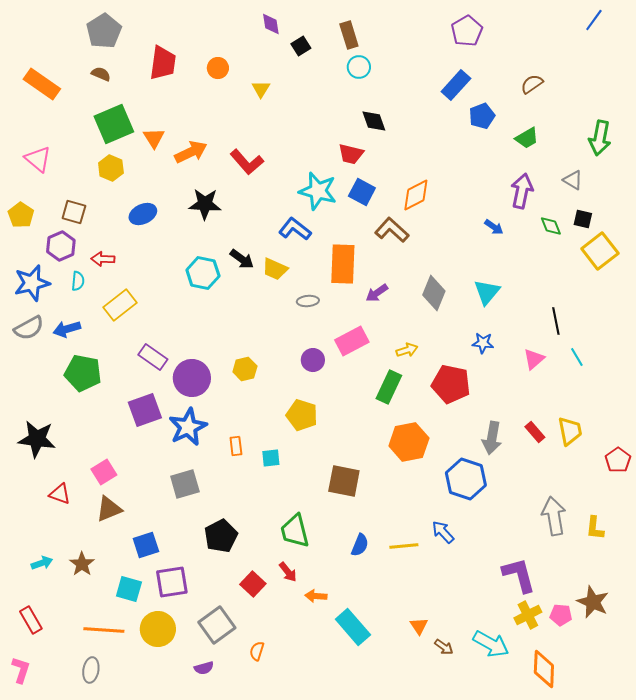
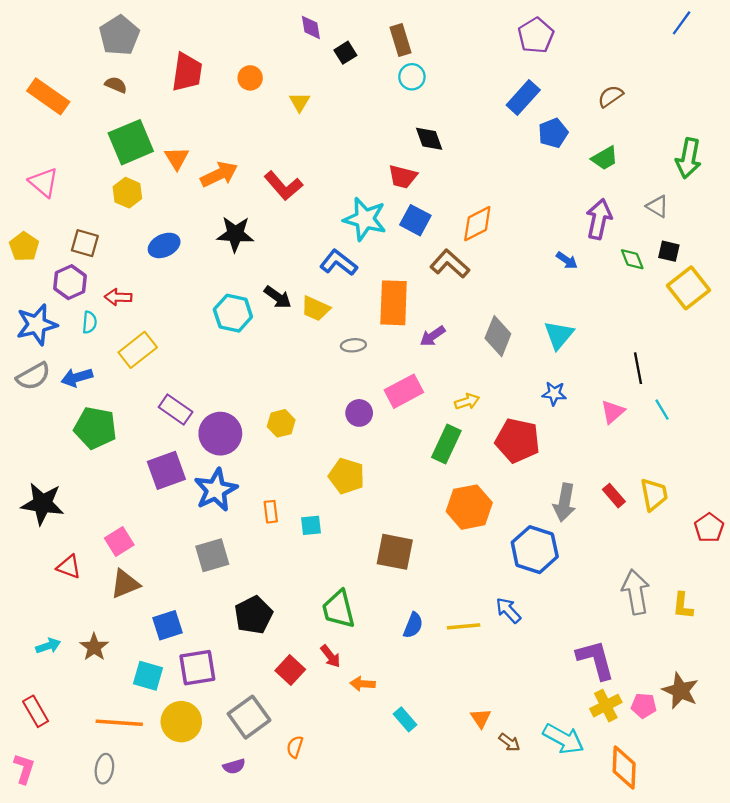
cyan rectangle: (353, 627) -> (405, 719), size x0.6

